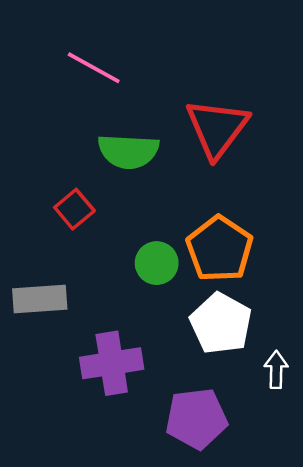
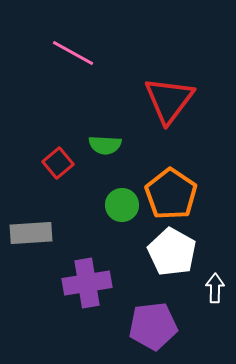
green semicircle: (128, 151) -> (105, 145), moved, size x0.7

